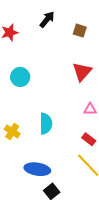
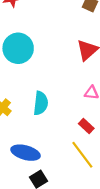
cyan circle: (20, 77) -> (18, 48), size x1.4

